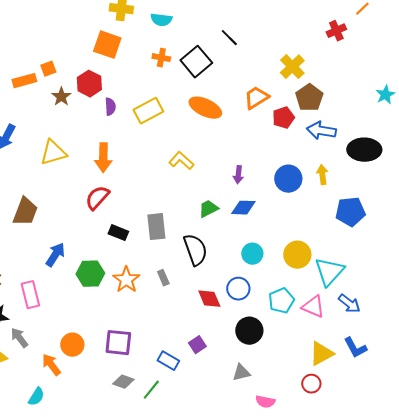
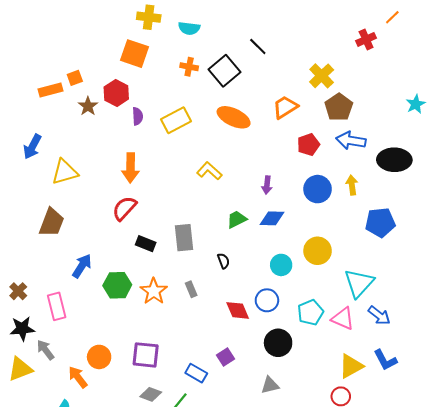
red pentagon: (283, 118) -> (308, 145), moved
yellow triangle: (53, 153) -> (65, 172), moved
black semicircle: (195, 250) -> (223, 261), size x0.5
yellow circle: (297, 255) -> (318, 251), moved

